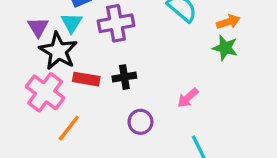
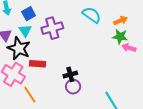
black cross: (124, 77) -> (70, 74), moved
pink arrow: (188, 98) -> (129, 48), moved, turned 64
orange line: (69, 128) -> (30, 95), turned -66

